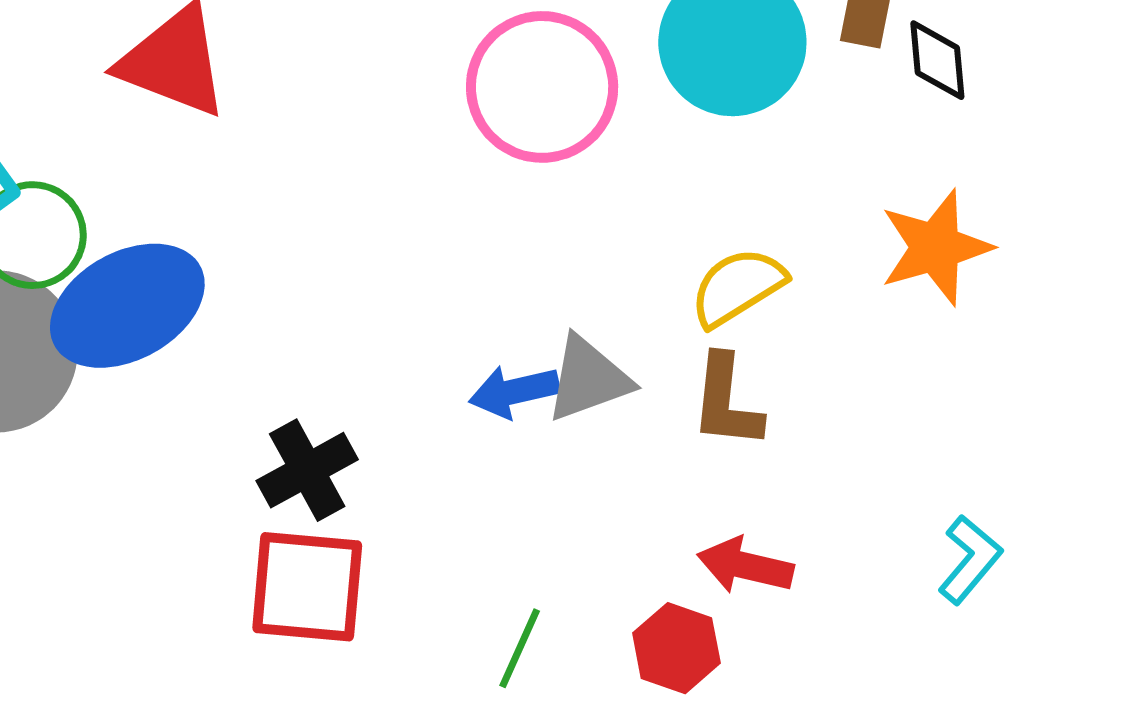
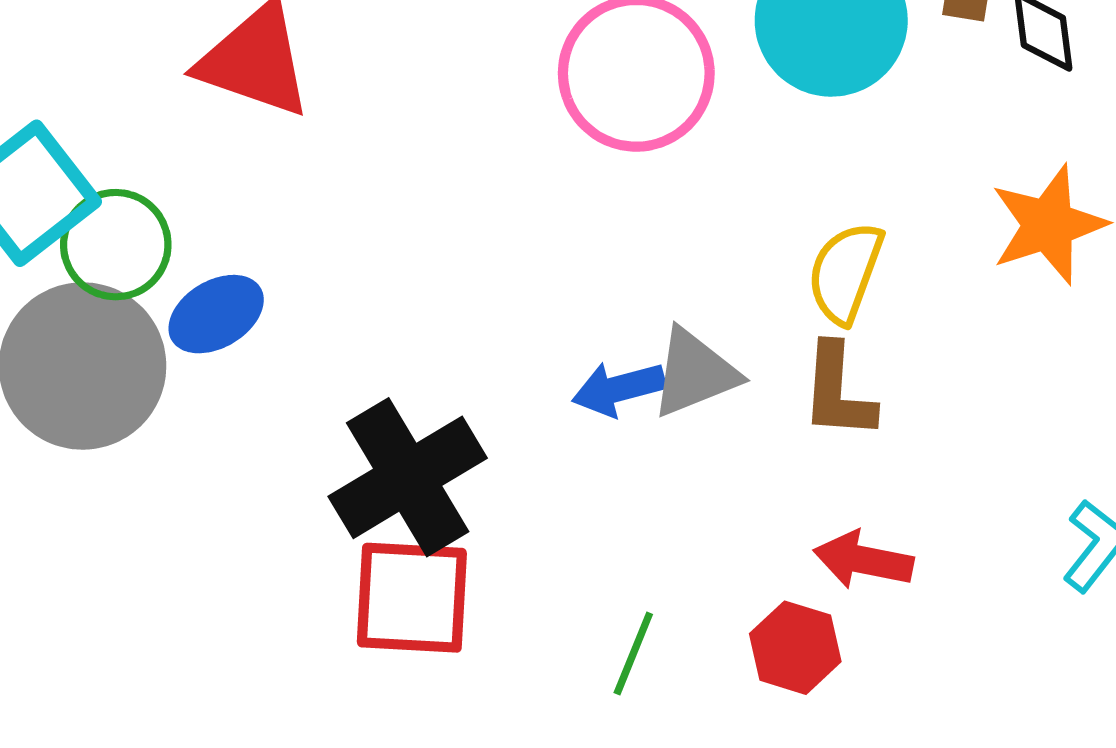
yellow semicircle: (738, 287) -> (845, 273), turned -36
blue ellipse: (127, 306) -> (216, 314), size x0.6
black cross: (307, 470) -> (408, 477), size x1.5

